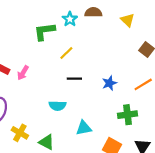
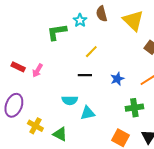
brown semicircle: (93, 12) -> (102, 14), turned -105
yellow triangle: (128, 20) -> (133, 21), size x1.6
yellow line: (66, 53) -> (91, 52), moved
cyan triangle: (84, 128) -> (88, 113), moved

